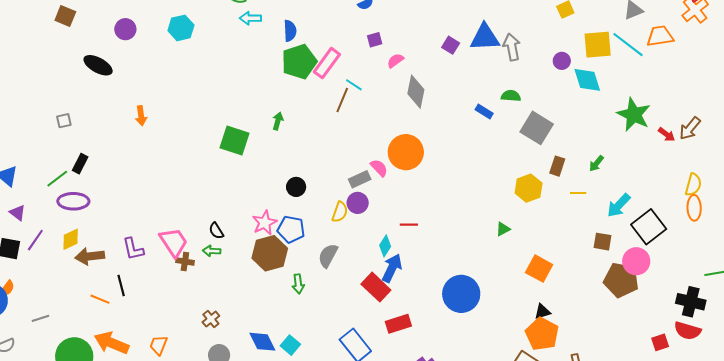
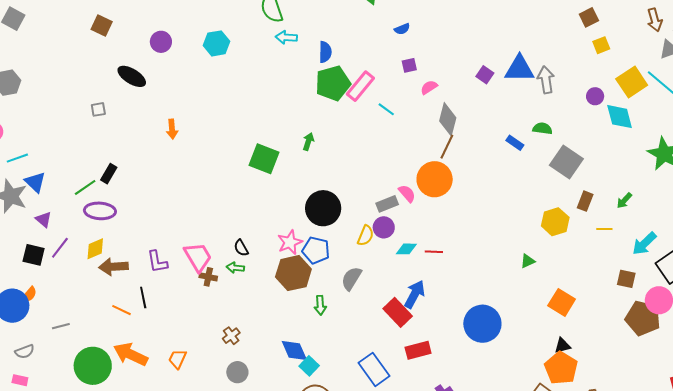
yellow square: (598, 45) -> (632, 82), turned -32
brown line: (342, 100) -> (447, 147), moved
gray square: (64, 121) -> (98, 109), moved
black circle: (296, 187) -> (323, 208), size x1.8
cyan diamond: (385, 246) -> (406, 249), moved, turned 55
blue diamond: (262, 342) -> (294, 350), moved

